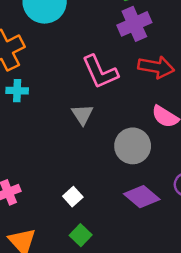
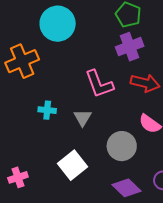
cyan cross: (17, 91) -> (47, 110), moved
white square: (73, 197) -> (72, 165), moved, size x1.8

